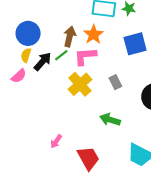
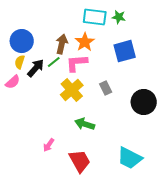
green arrow: (110, 120) -> (85, 124), moved

